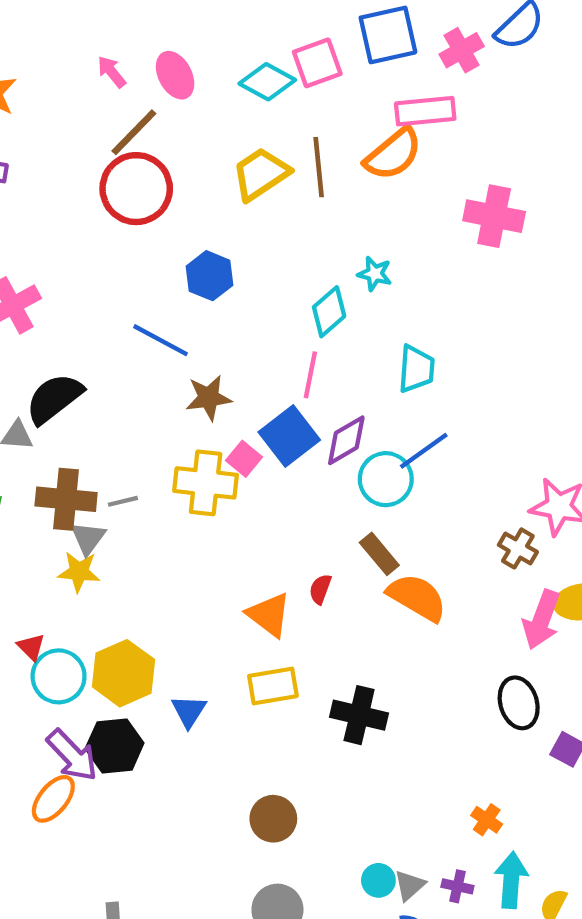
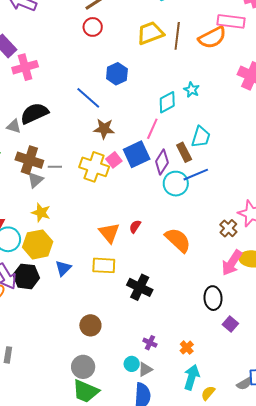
red circle: (136, 189) -> (93, 27), size x0.6
purple diamond: (346, 440) -> (162, 162), turned -40
brown rectangle: (379, 554) -> (184, 152), moved
yellow star: (79, 572) -> (41, 213), moved
purple cross: (457, 886) -> (150, 343), moved

